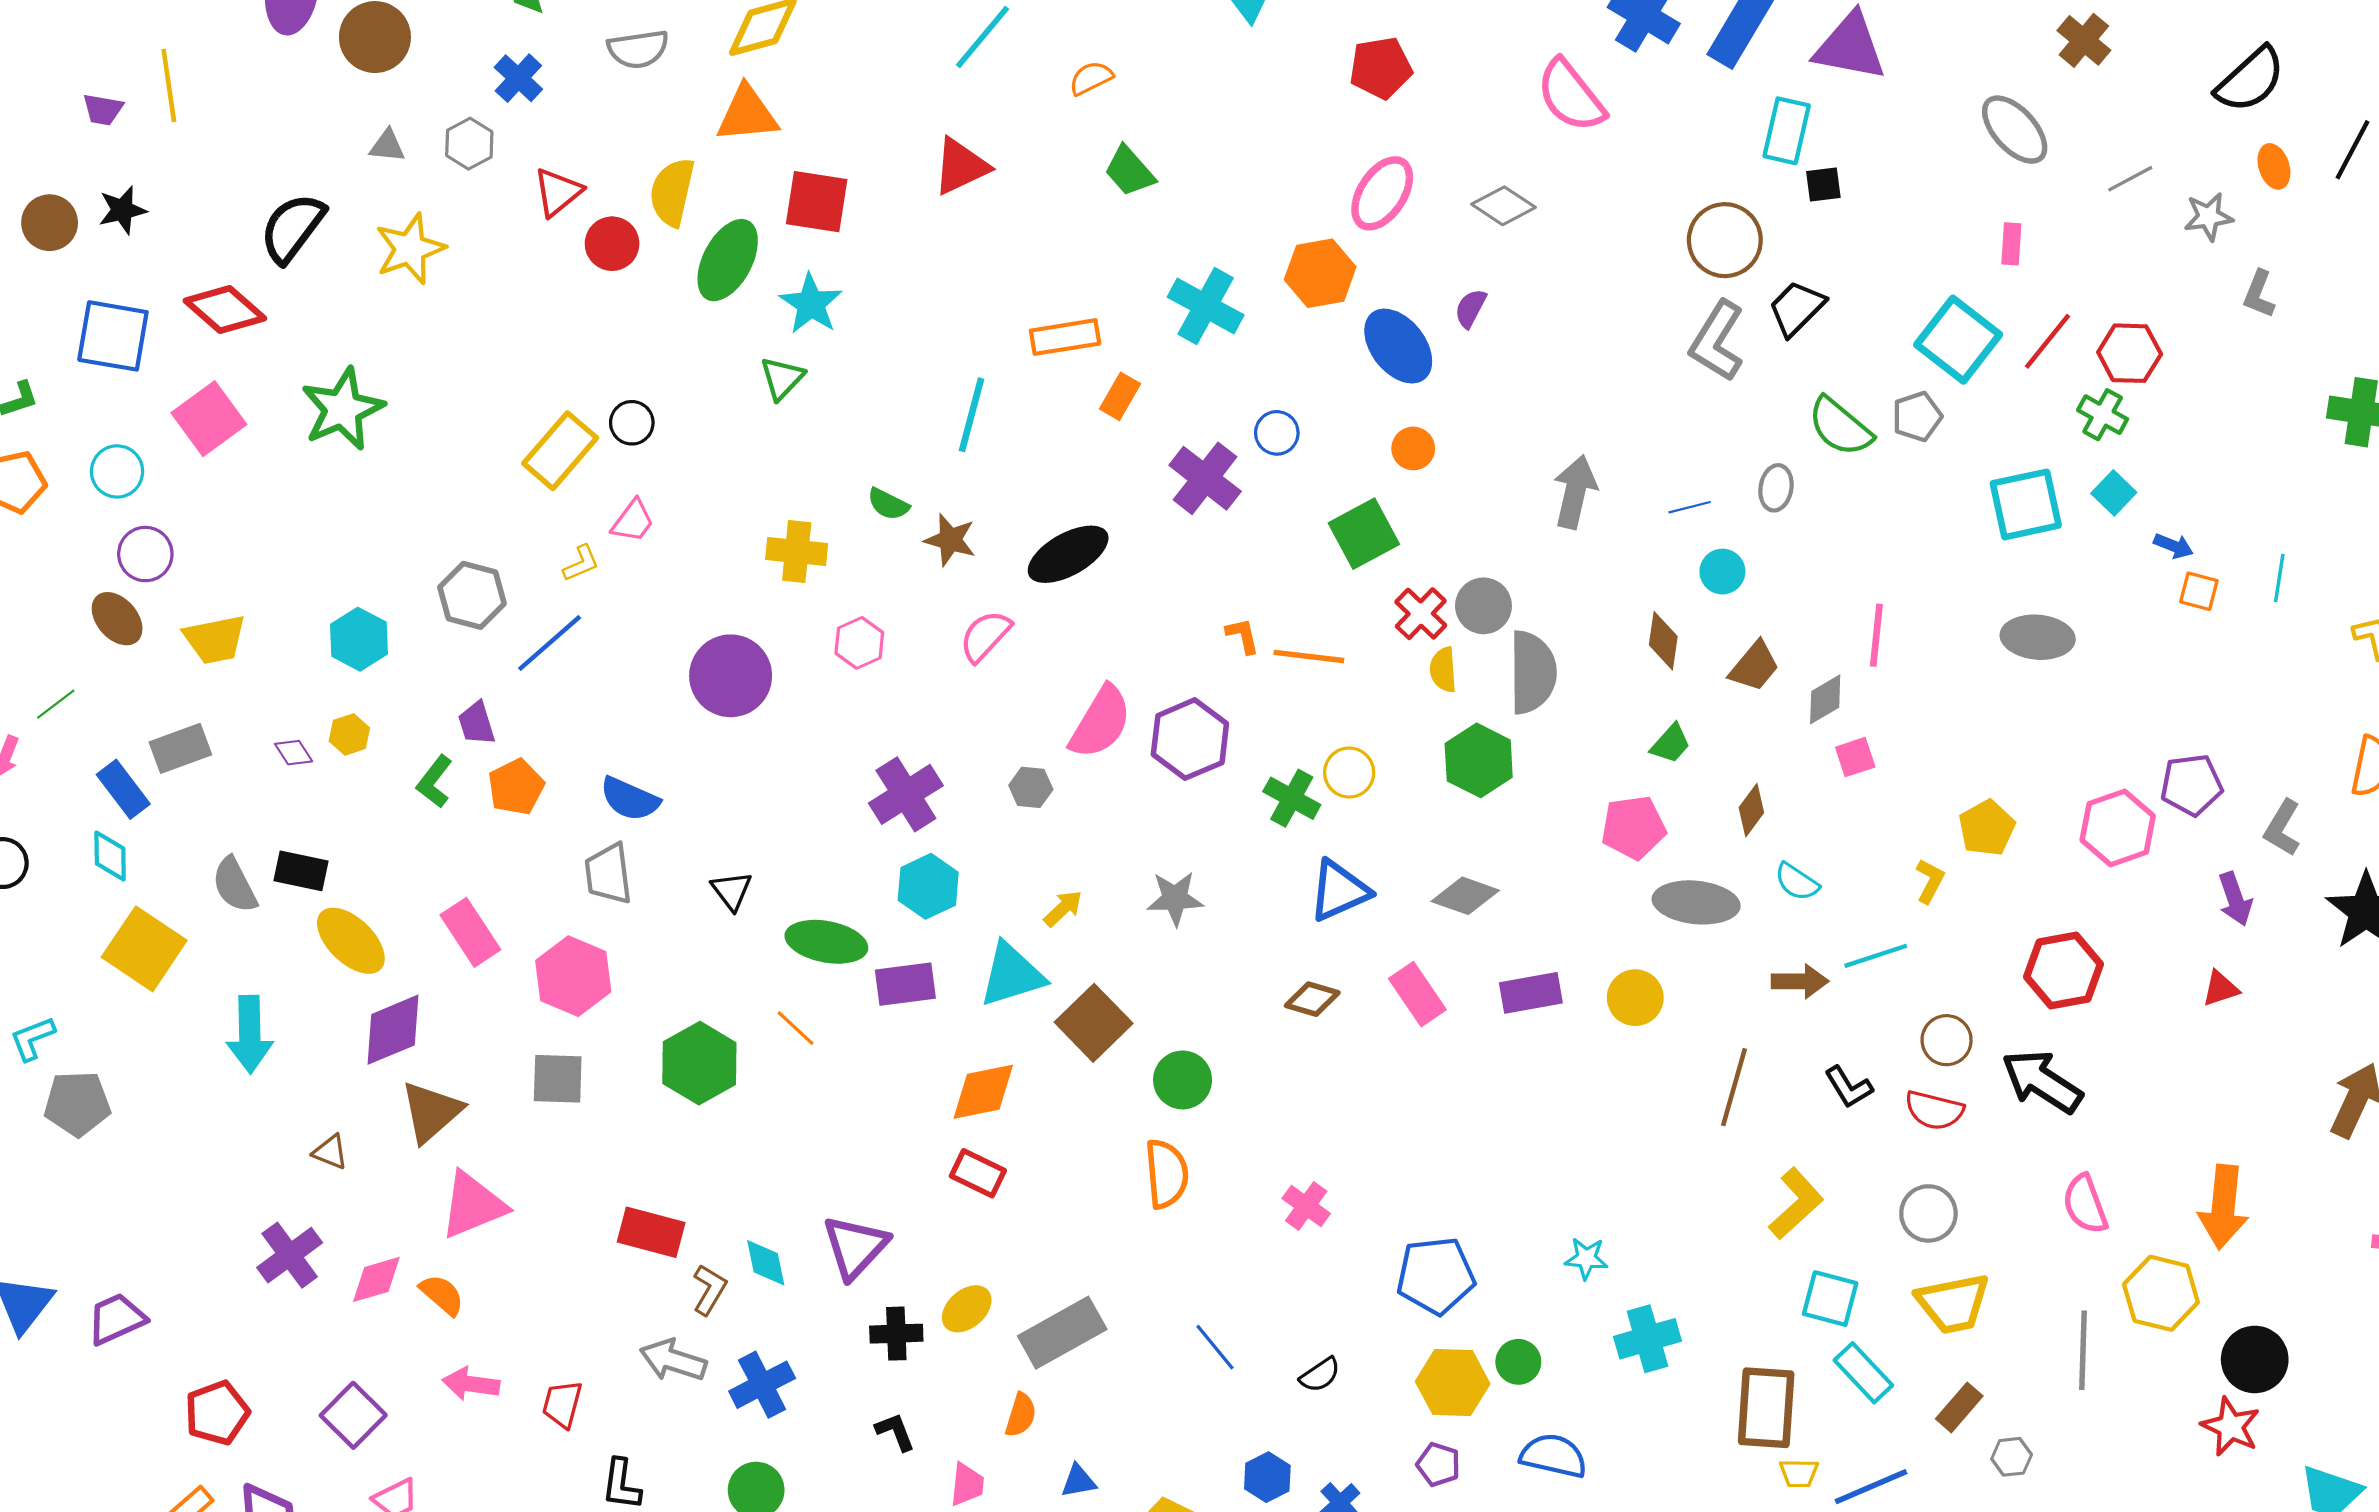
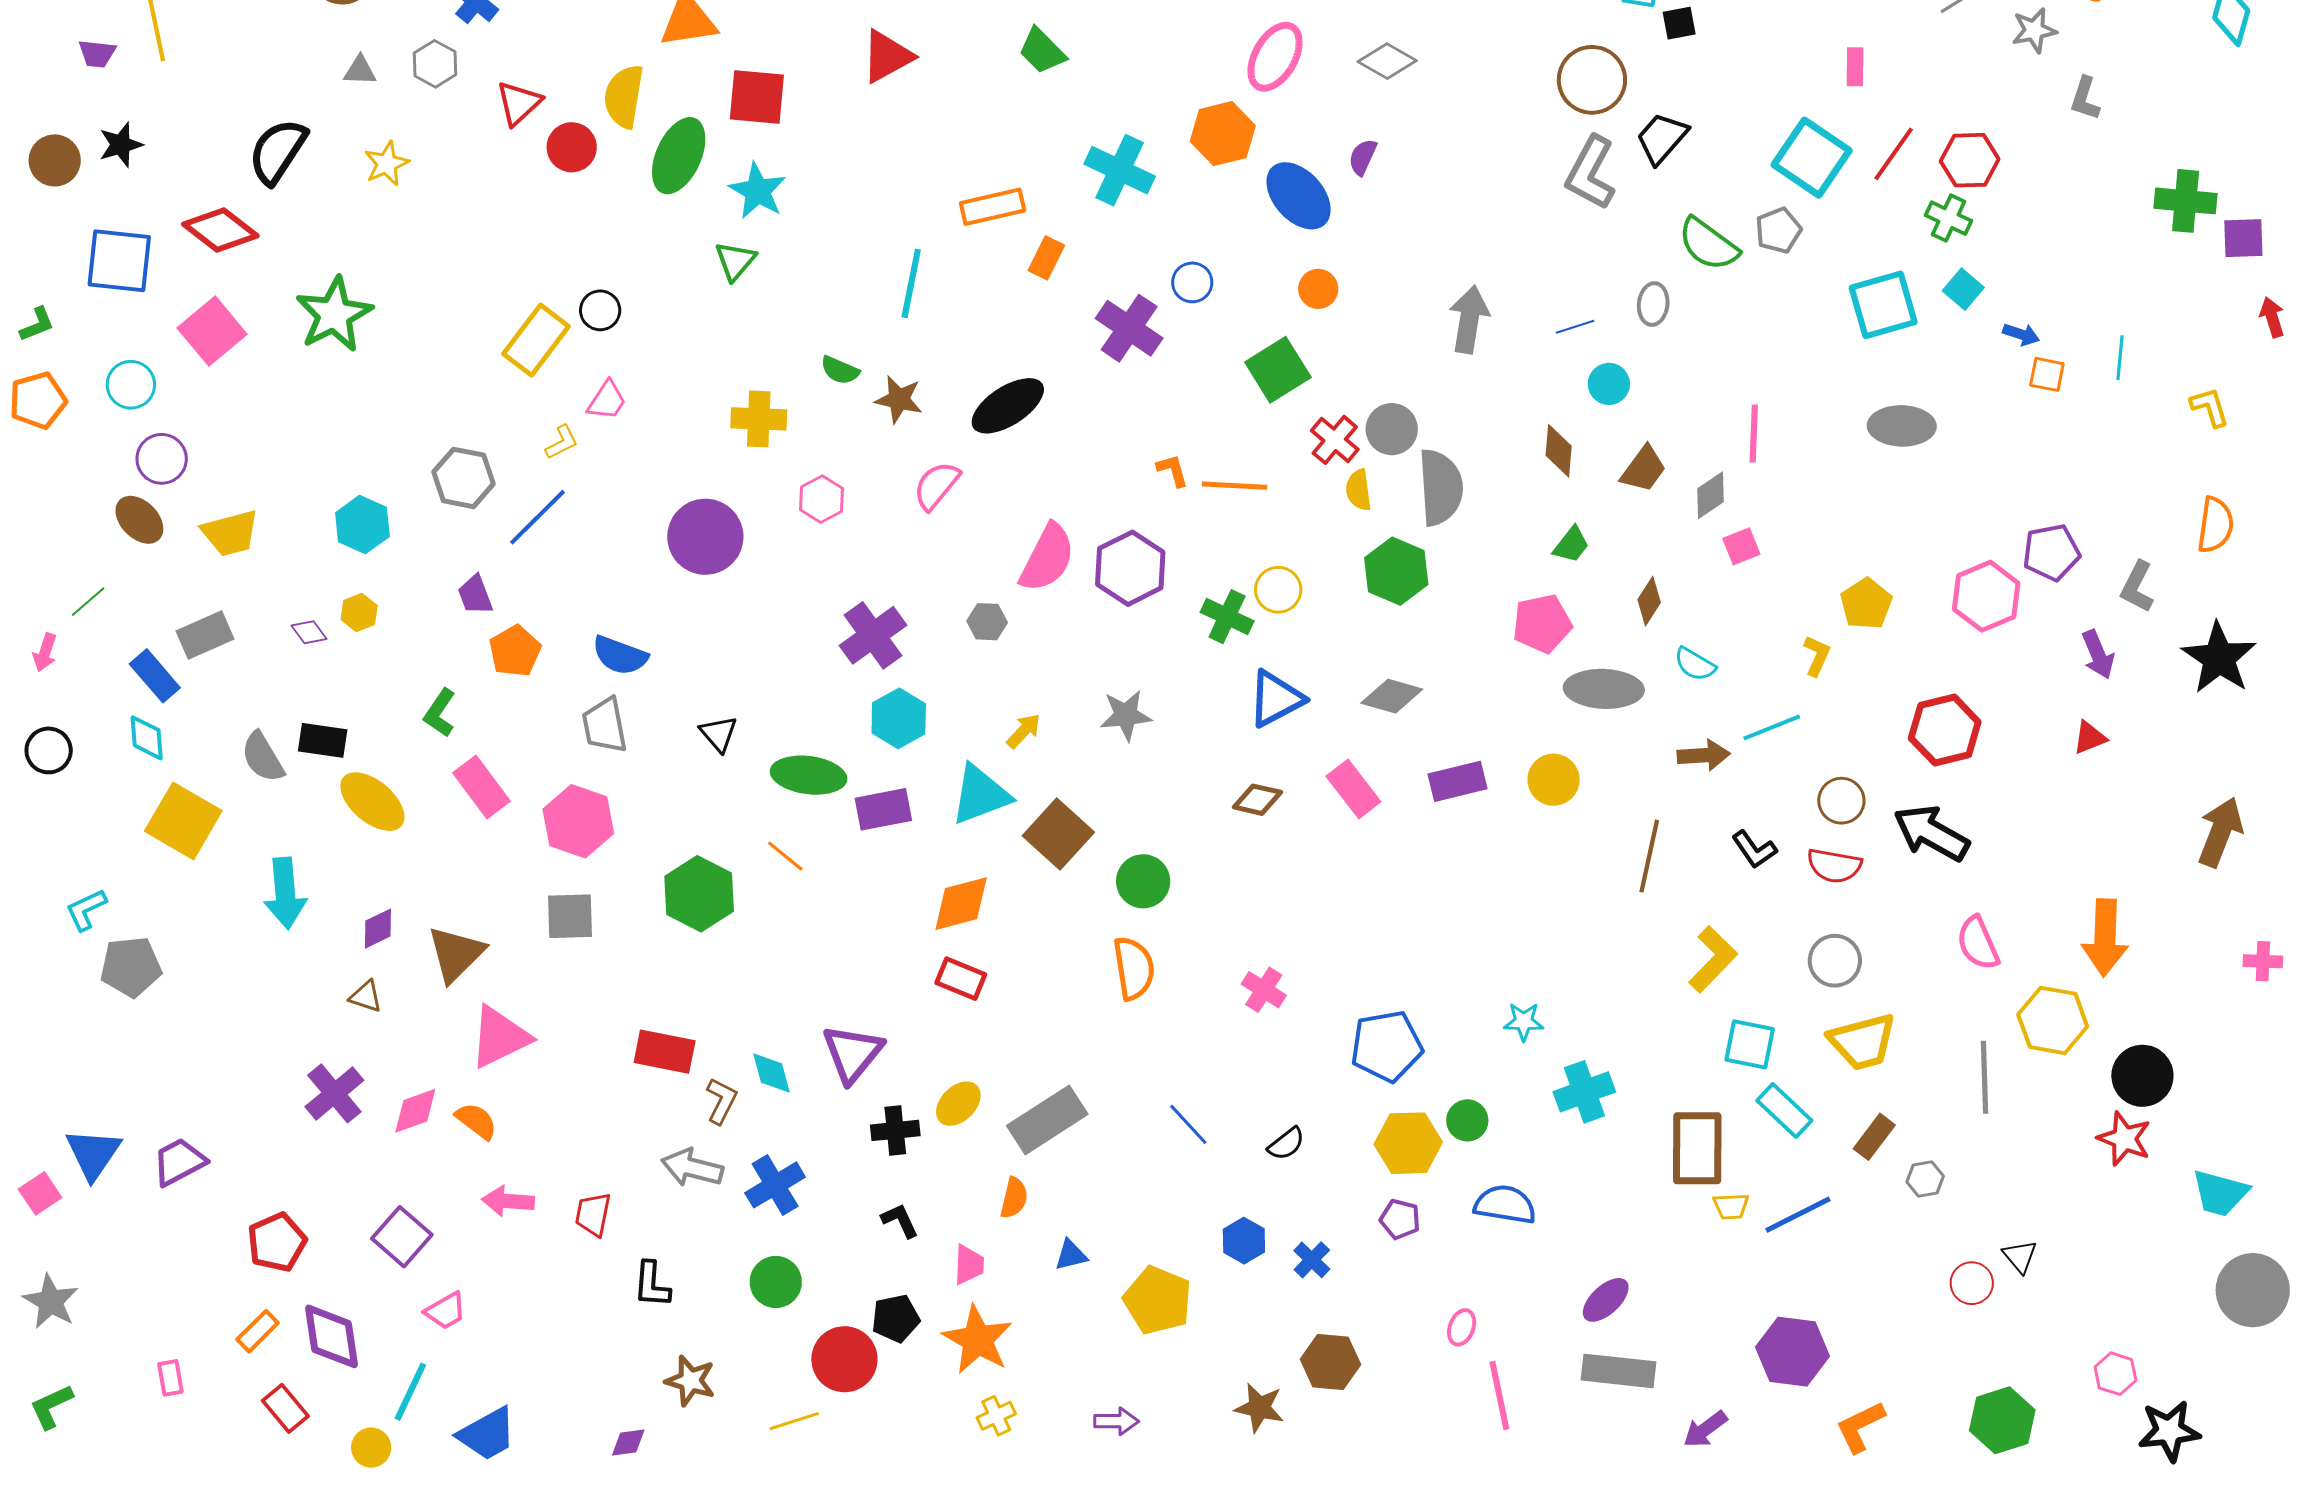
yellow star: (410, 249) -> (387, 164), size x0.7
green L-shape: (435, 782) -> (440, 713), moved
purple diamond: (393, 1030) -> (378, 929), moved, size x0.6

